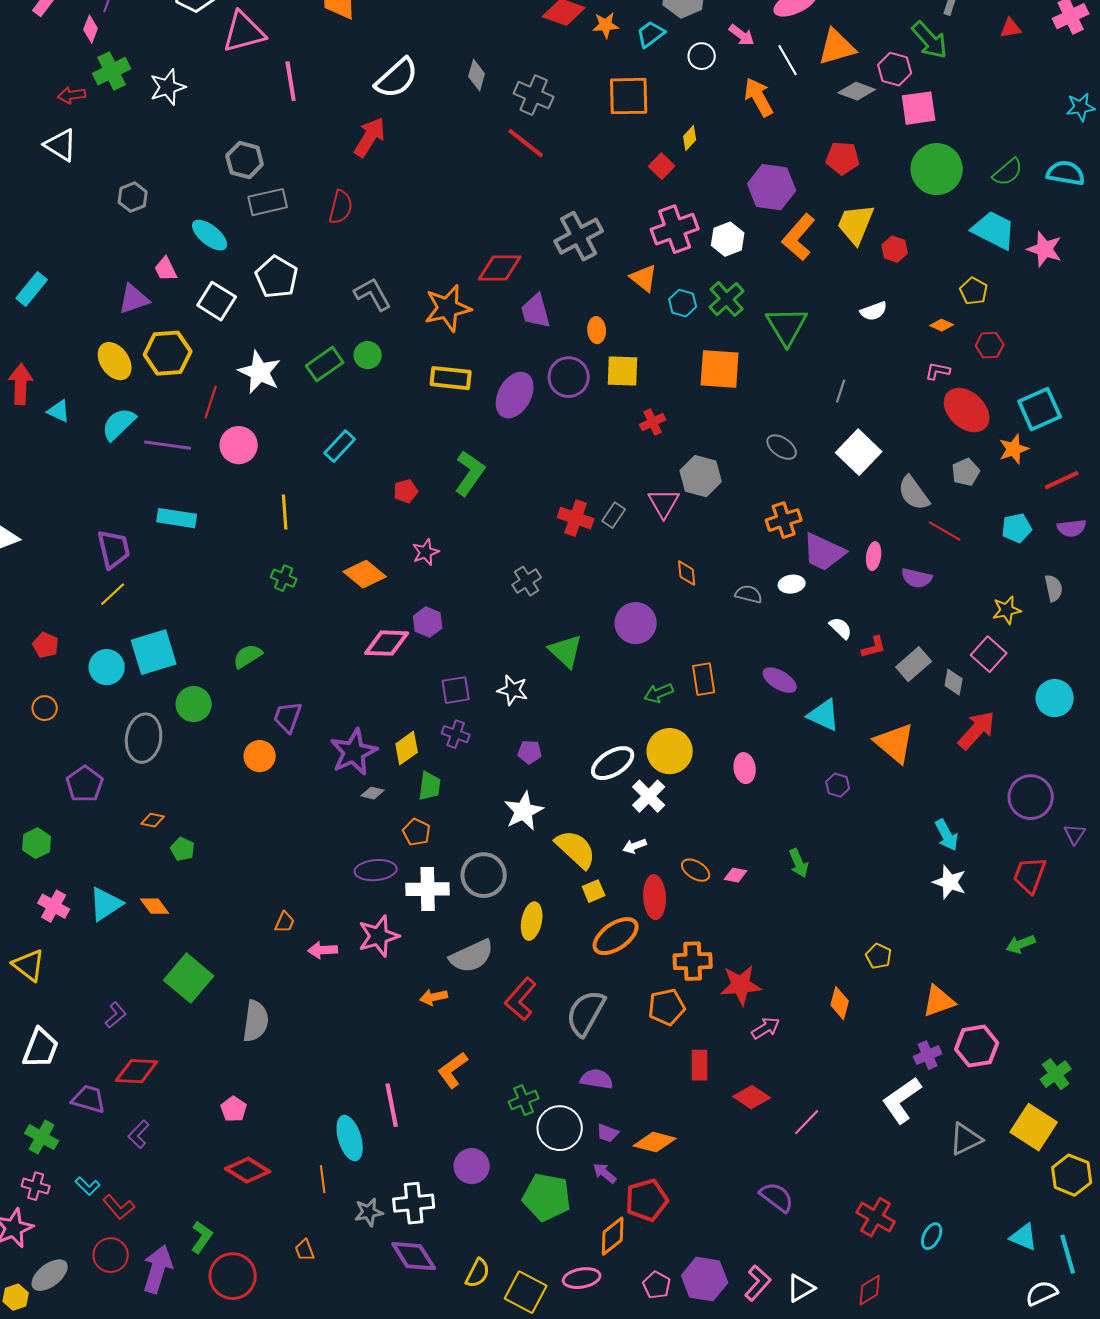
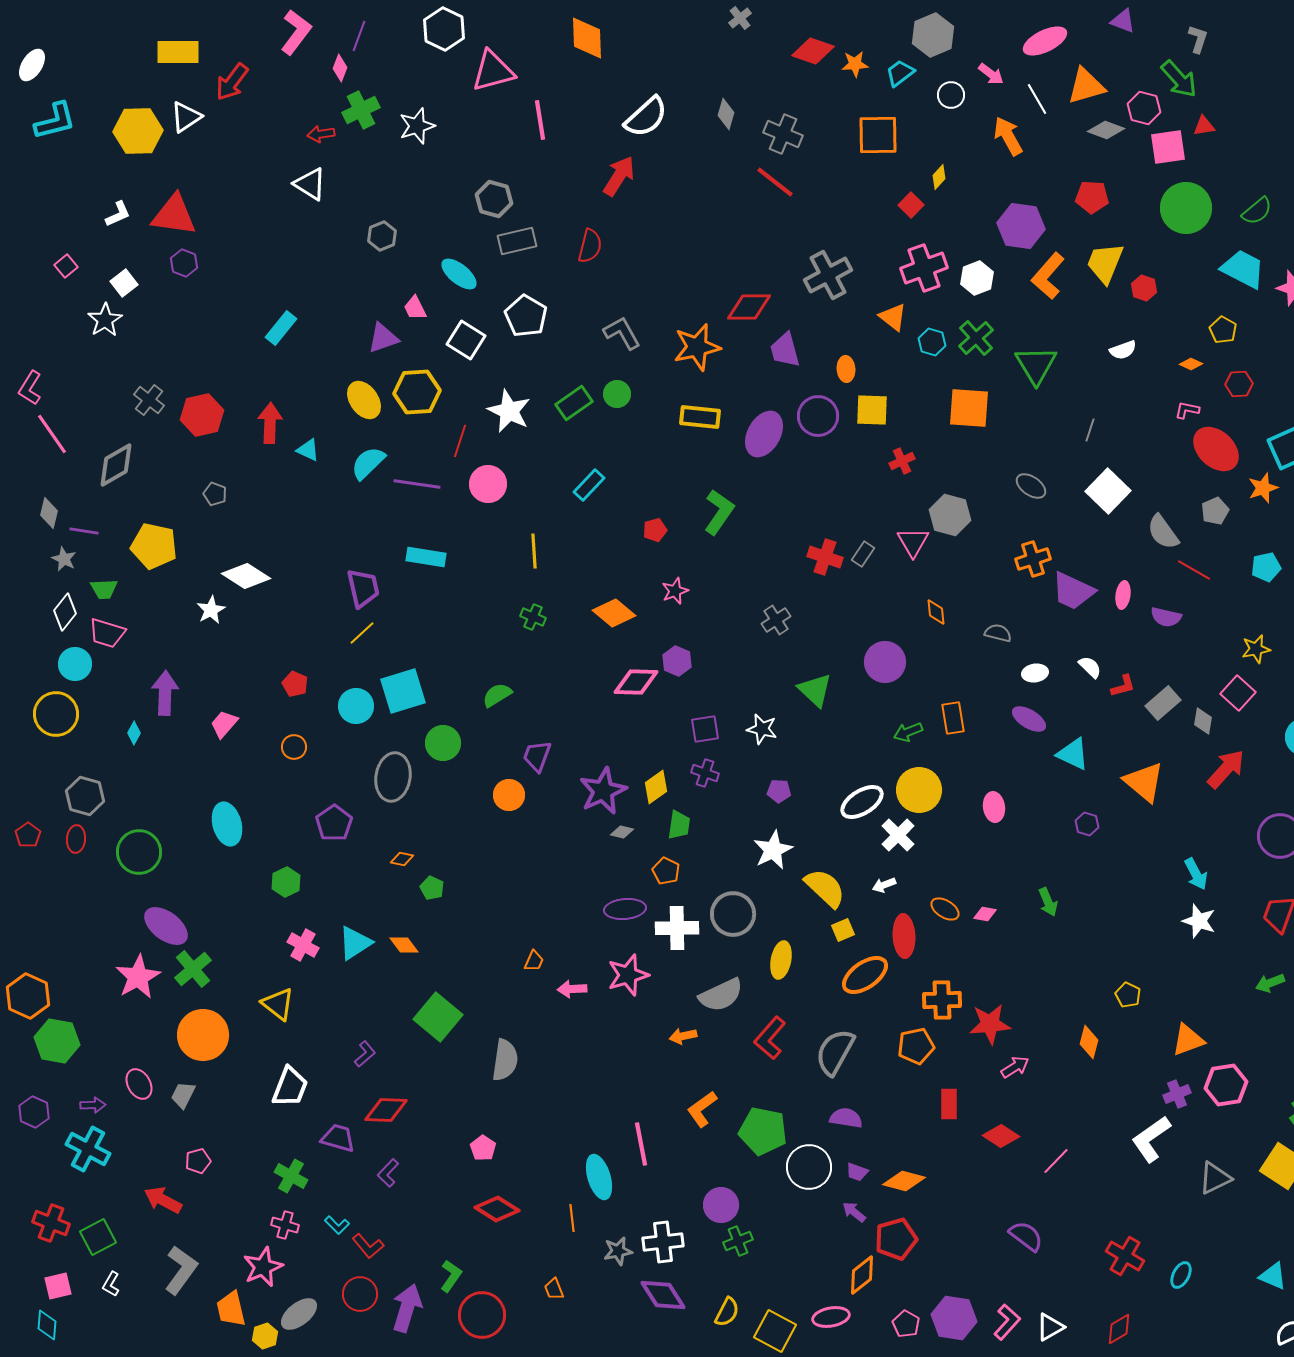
red triangle: (1011, 28) -> (1204, 126), moved
white ellipse: (792, 584) -> (1035, 673), moved
green cross: (524, 1100) -> (738, 1241), moved
green pentagon: (547, 1197) -> (763, 1131), moved

